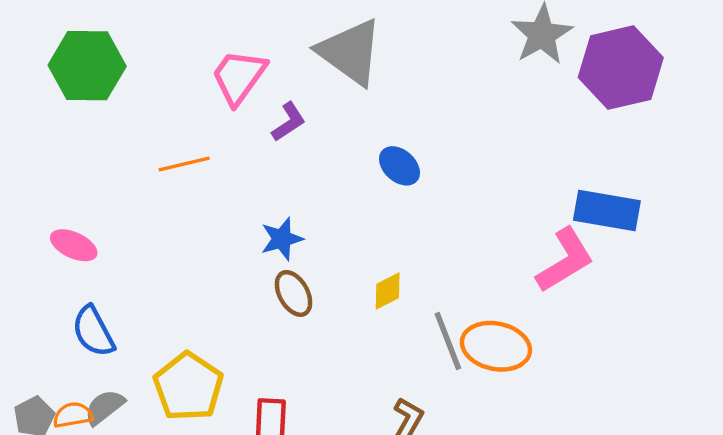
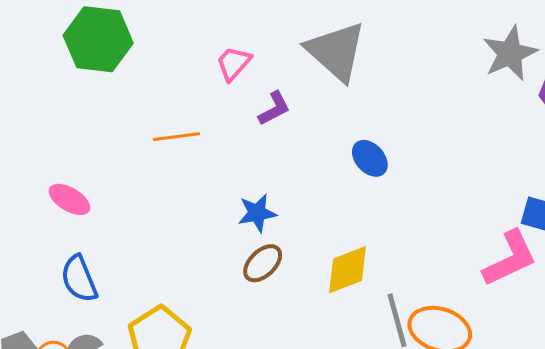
pink trapezoid: (239, 77) -> (234, 63), size x0.7
yellow diamond: (388, 291) -> (348, 270), size x1.5
brown ellipse: (294, 293) -> (263, 263), turned 69

